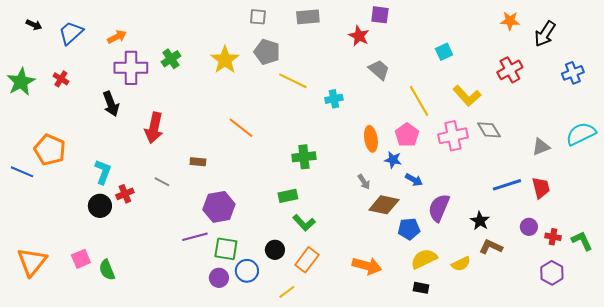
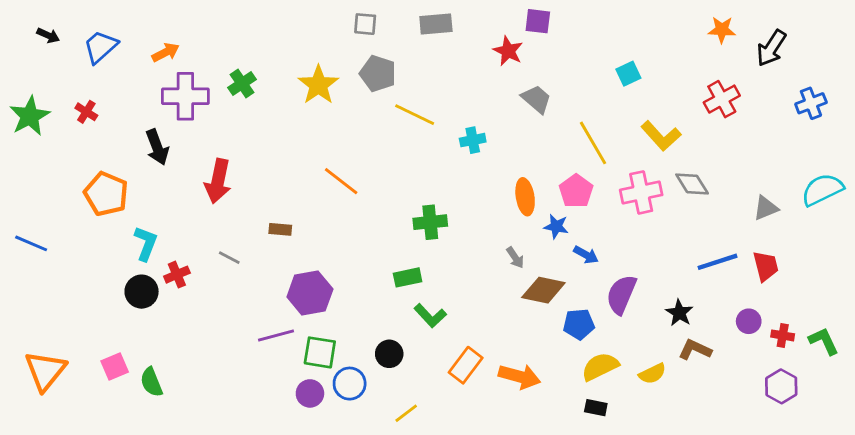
orange pentagon: (50, 150) -> (106, 194), moved
orange rectangle: (307, 260) -> (466, 365), moved

